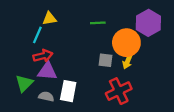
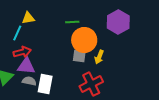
orange circle: (126, 43) -> (84, 40), moved
gray semicircle: (46, 97) -> (29, 81), moved

